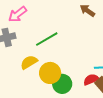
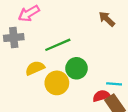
green circle: (62, 84) -> (76, 68), moved

